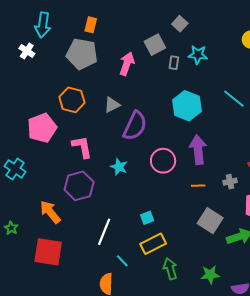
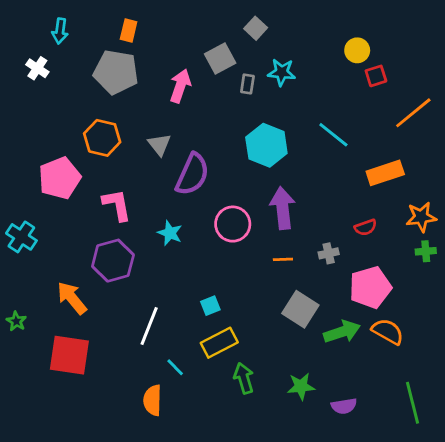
cyan arrow: (43, 25) -> (60, 31), size x0.7
gray triangle: (112, 105) -> (159, 145), turned -42

